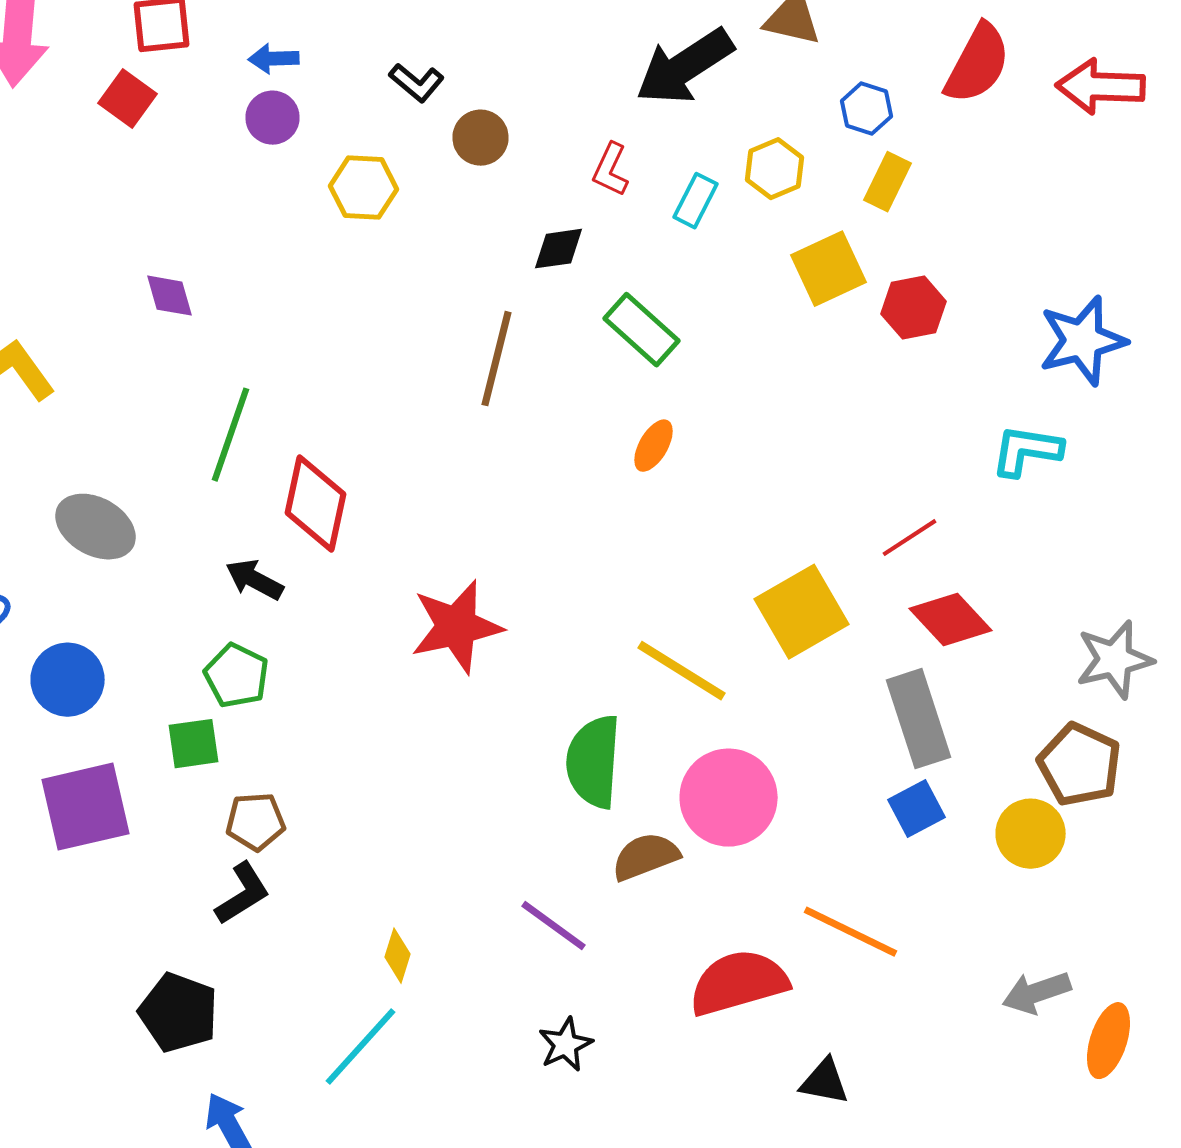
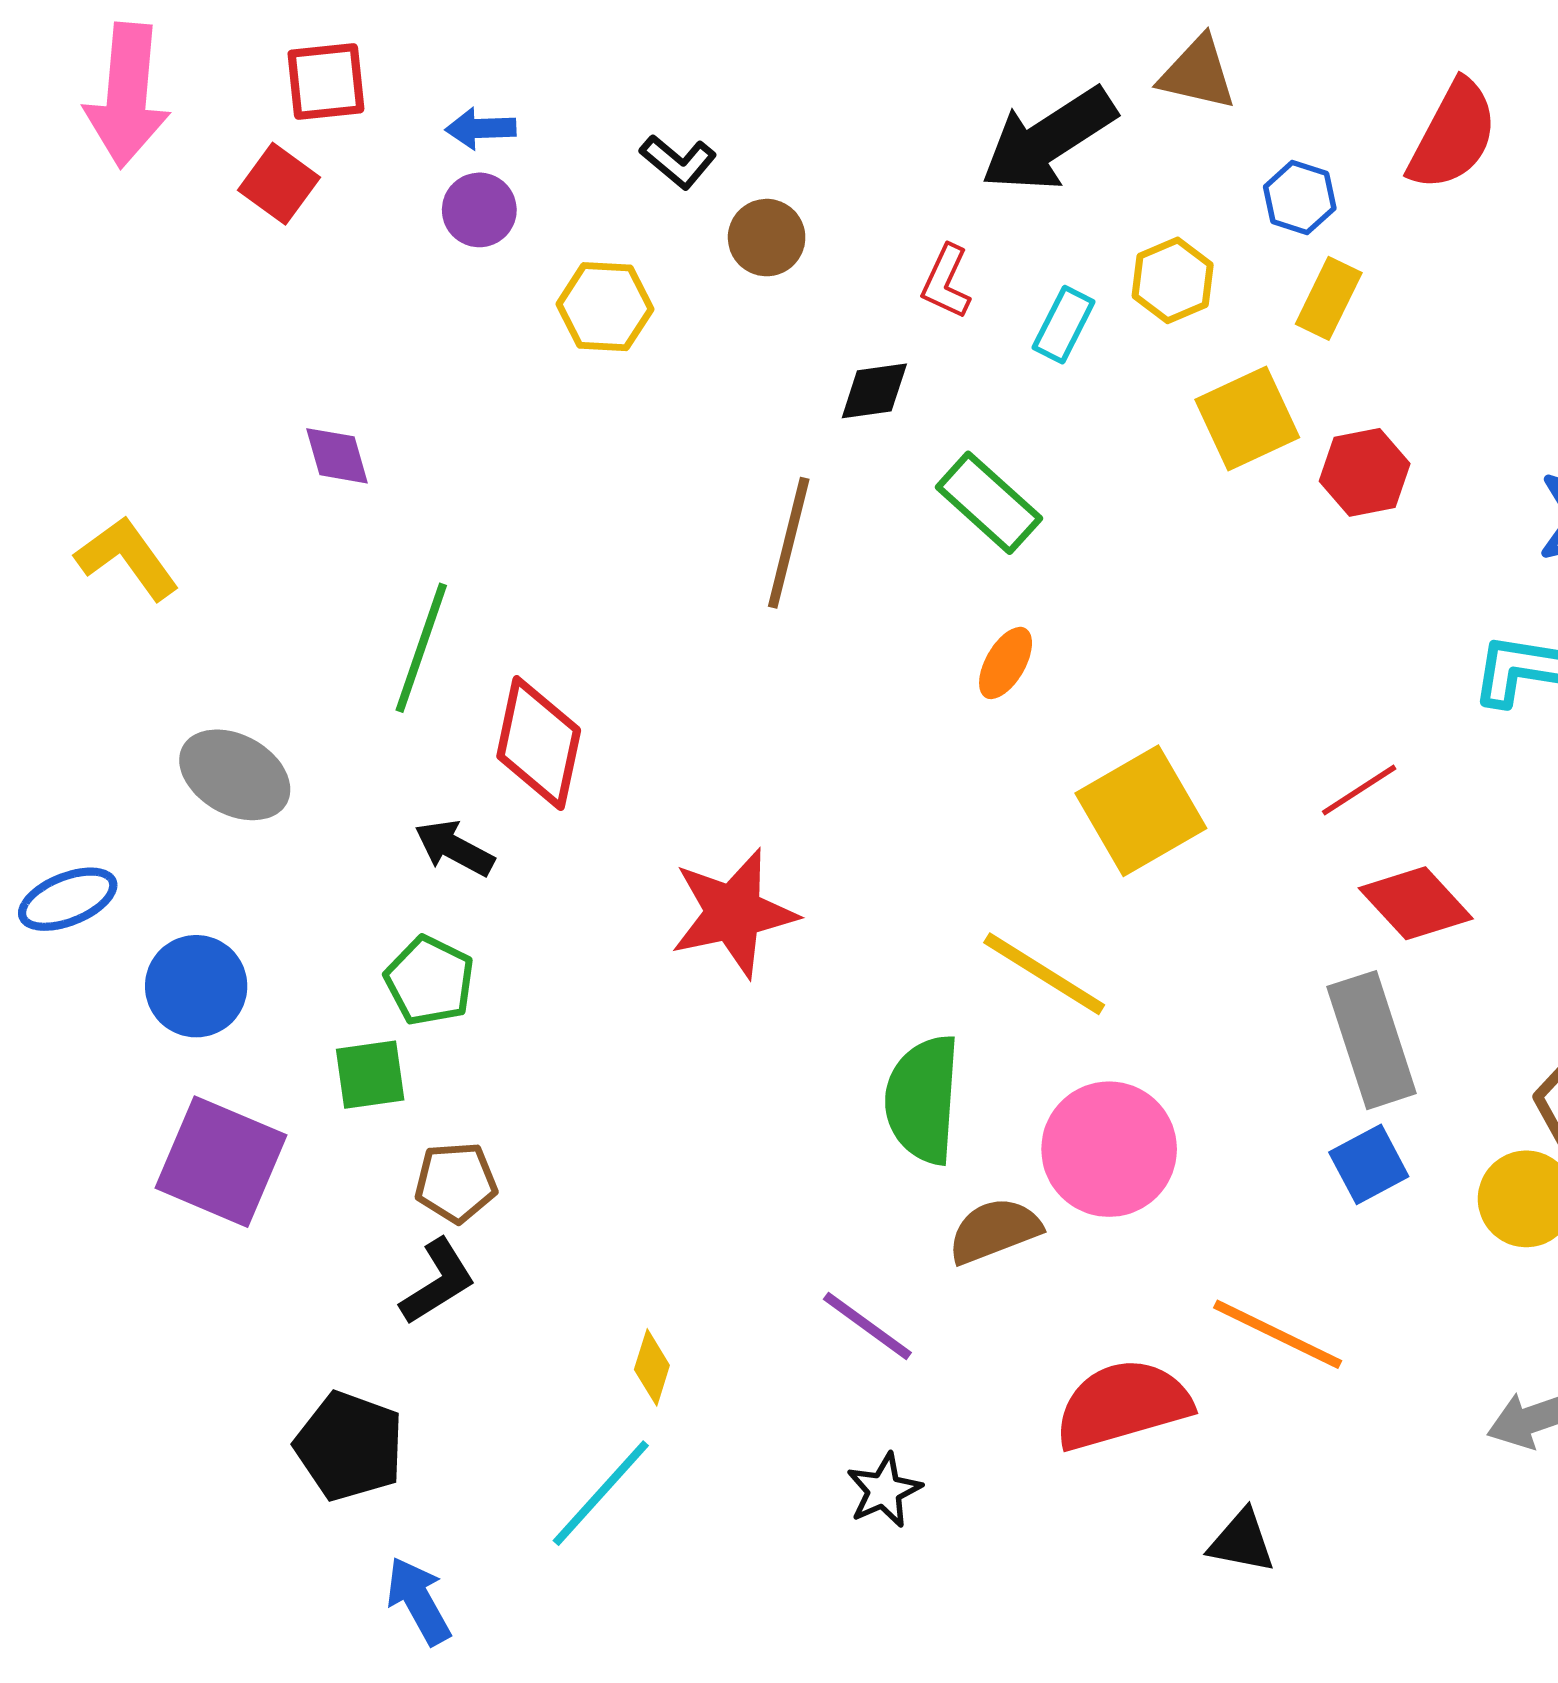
yellow square: (802, 612) -> (1141, 811), moved
purple square: (86, 807) -> (221, 1162), turned 36

